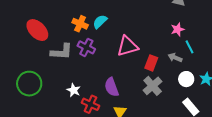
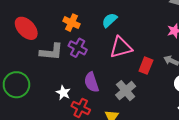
cyan semicircle: (100, 22) -> (110, 20), moved
gray cross: (153, 86) -> (126, 91), moved
purple semicircle: (112, 87) -> (91, 82), moved

